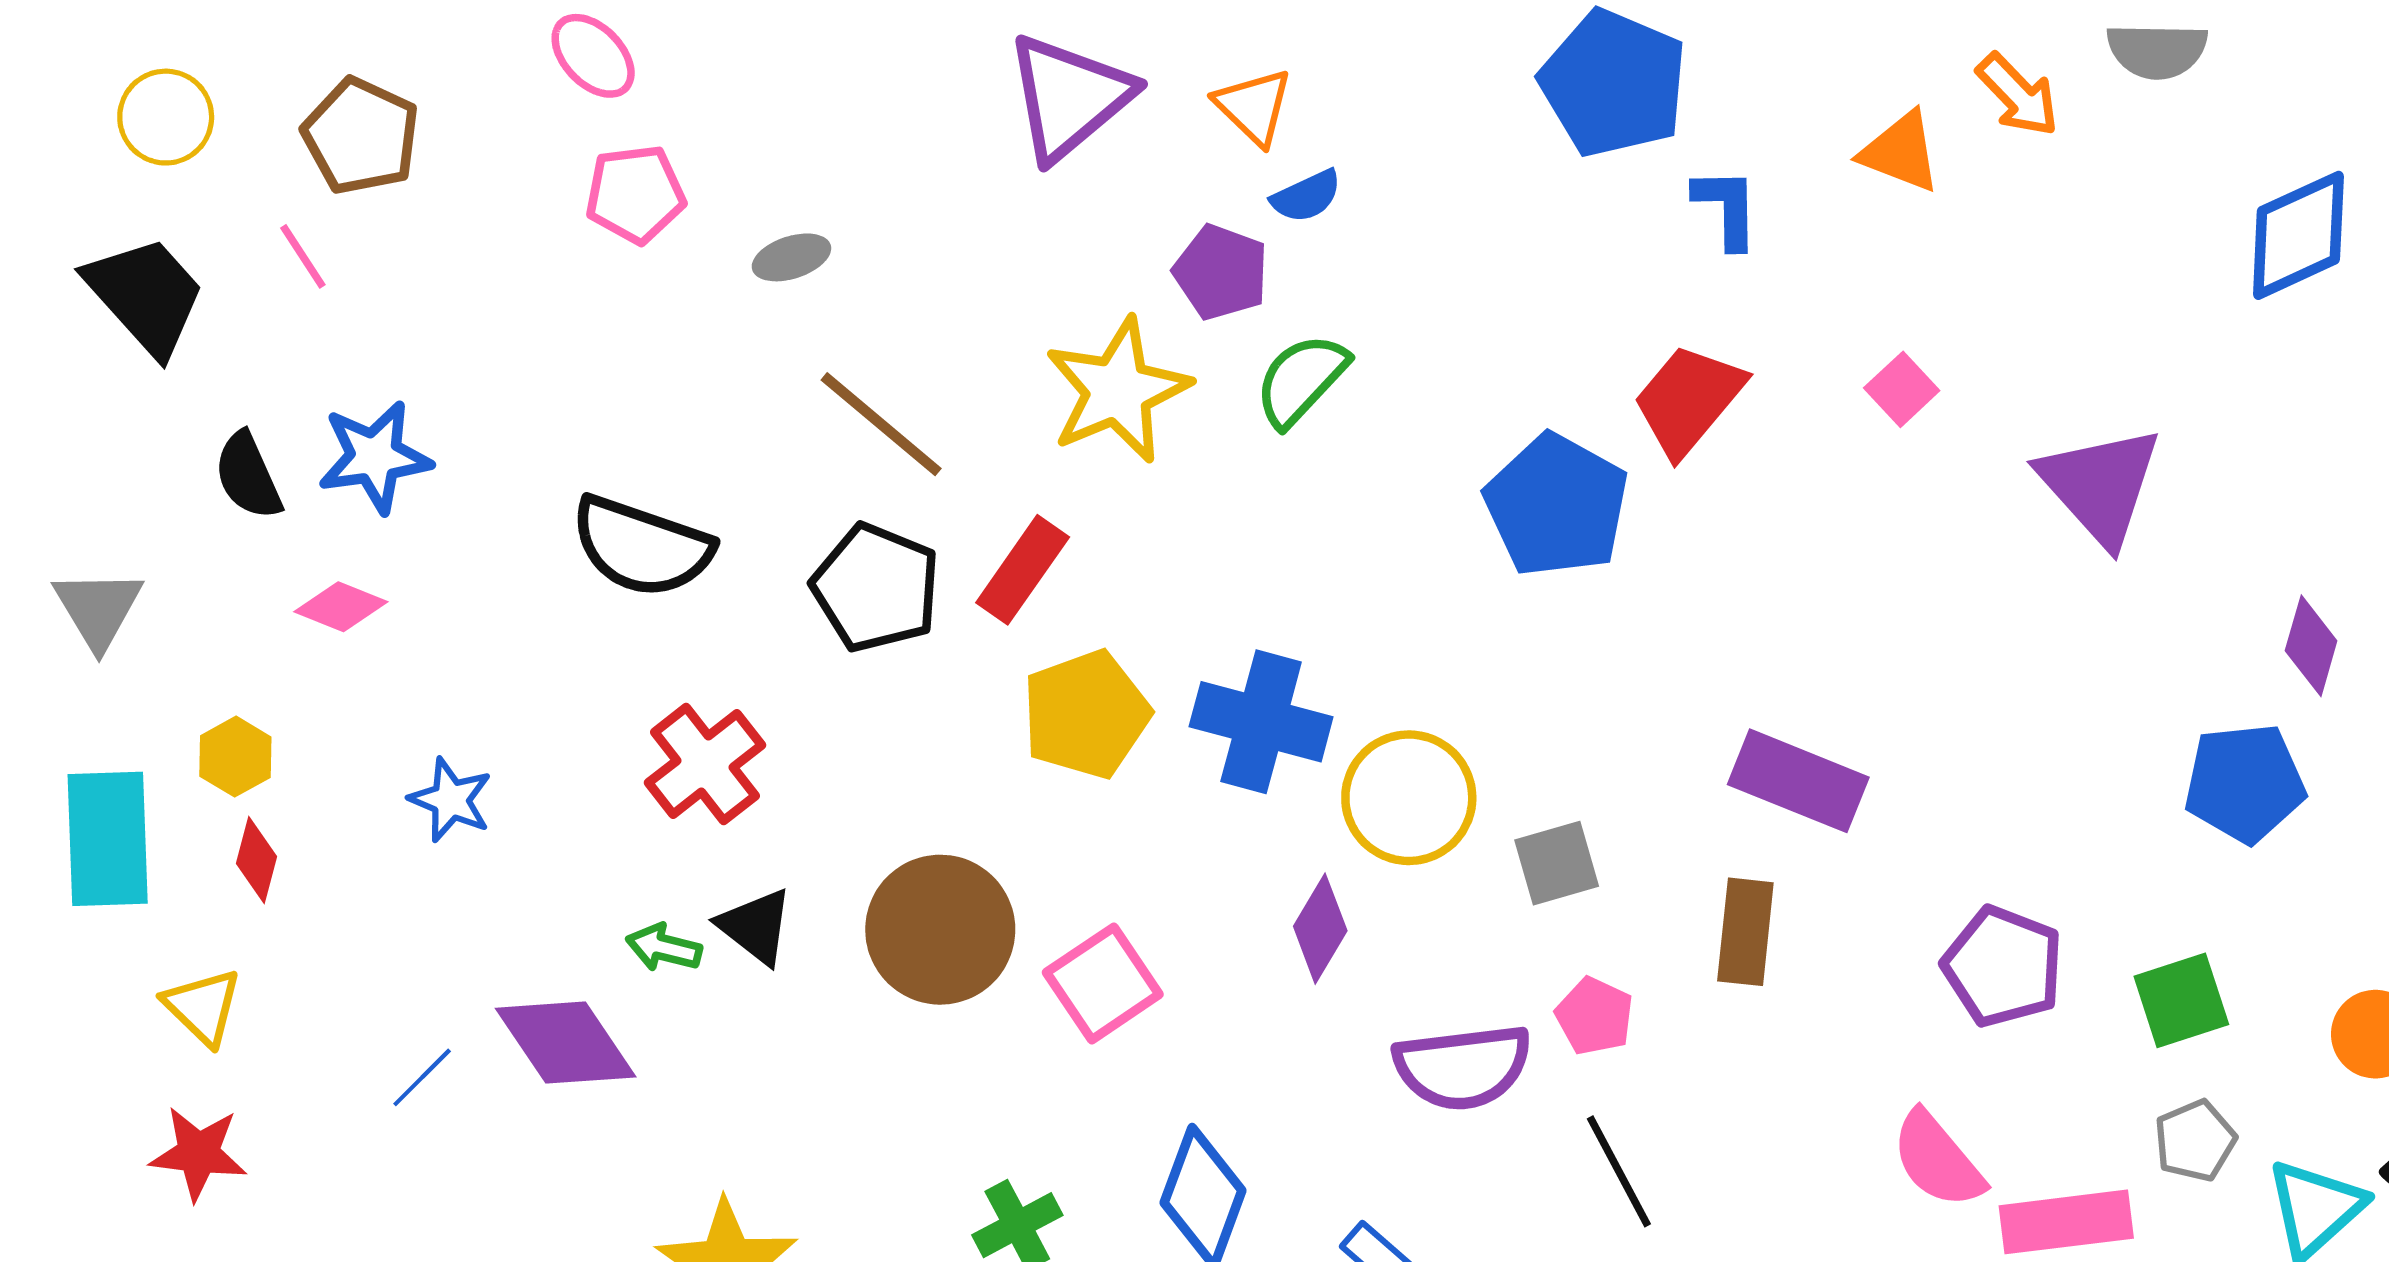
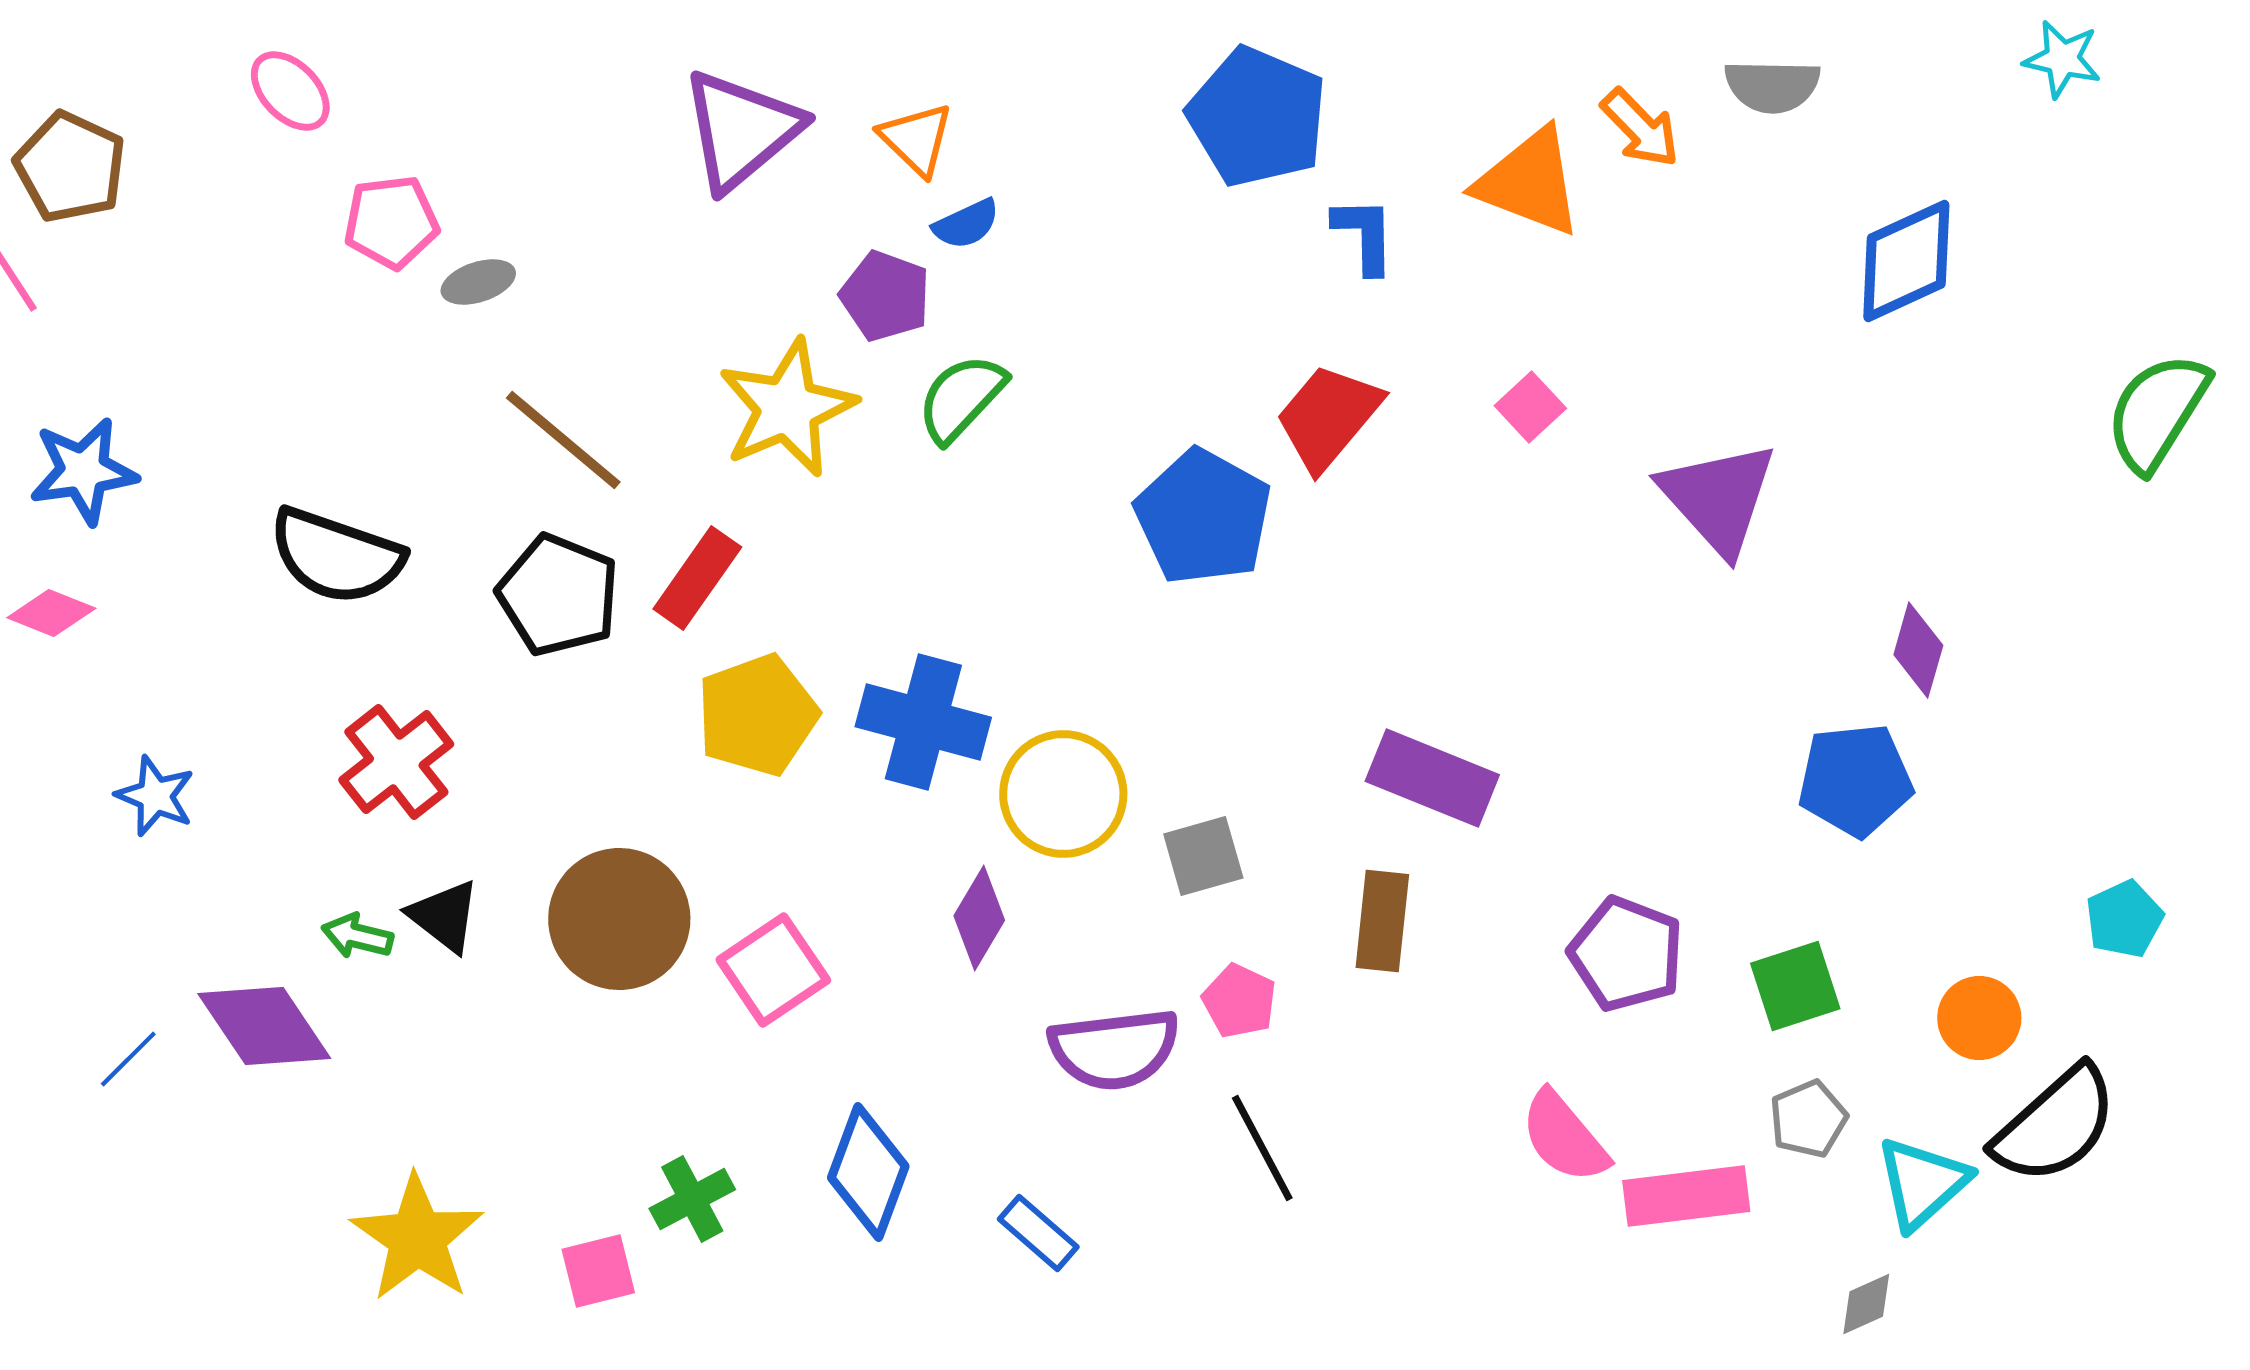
orange triangle: (1901, 152) -> (1529, 182), size x1.4
pink pentagon: (635, 194) -> (391, 222), moved

